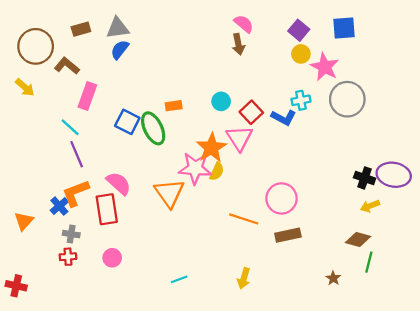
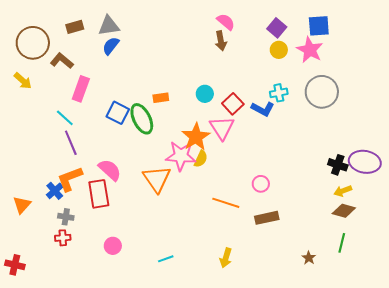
pink star: (325, 67) -> (310, 50), moved
pink circle: (281, 198) -> (261, 184), size x0.6
brown diamond: (358, 239) -> (344, 211), moved
pink circle: (112, 258) -> (113, 246), moved

